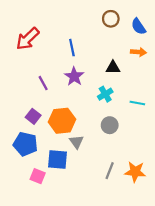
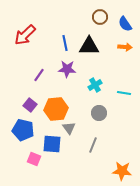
black triangle: (113, 68) -> (89, 46), moved, size x1.5
purple star: (74, 76) -> (67, 69), turned -30
purple line: (43, 83) -> (39, 75), turned 64
gray line: (110, 171) -> (93, 145), moved
orange star: (135, 172) -> (122, 171), moved

